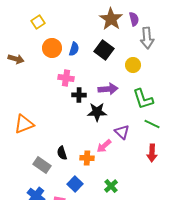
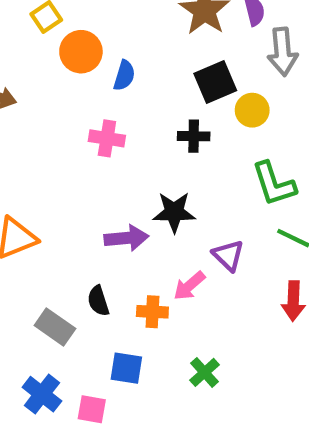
orange circle: (52, 48) -> (81, 52), moved
black square: (104, 50) -> (215, 82), moved, turned 30
purple arrow: (108, 89) -> (126, 238), moved
black cross: (79, 95) -> (194, 136), moved
blue square: (75, 184) -> (126, 368), turned -35

